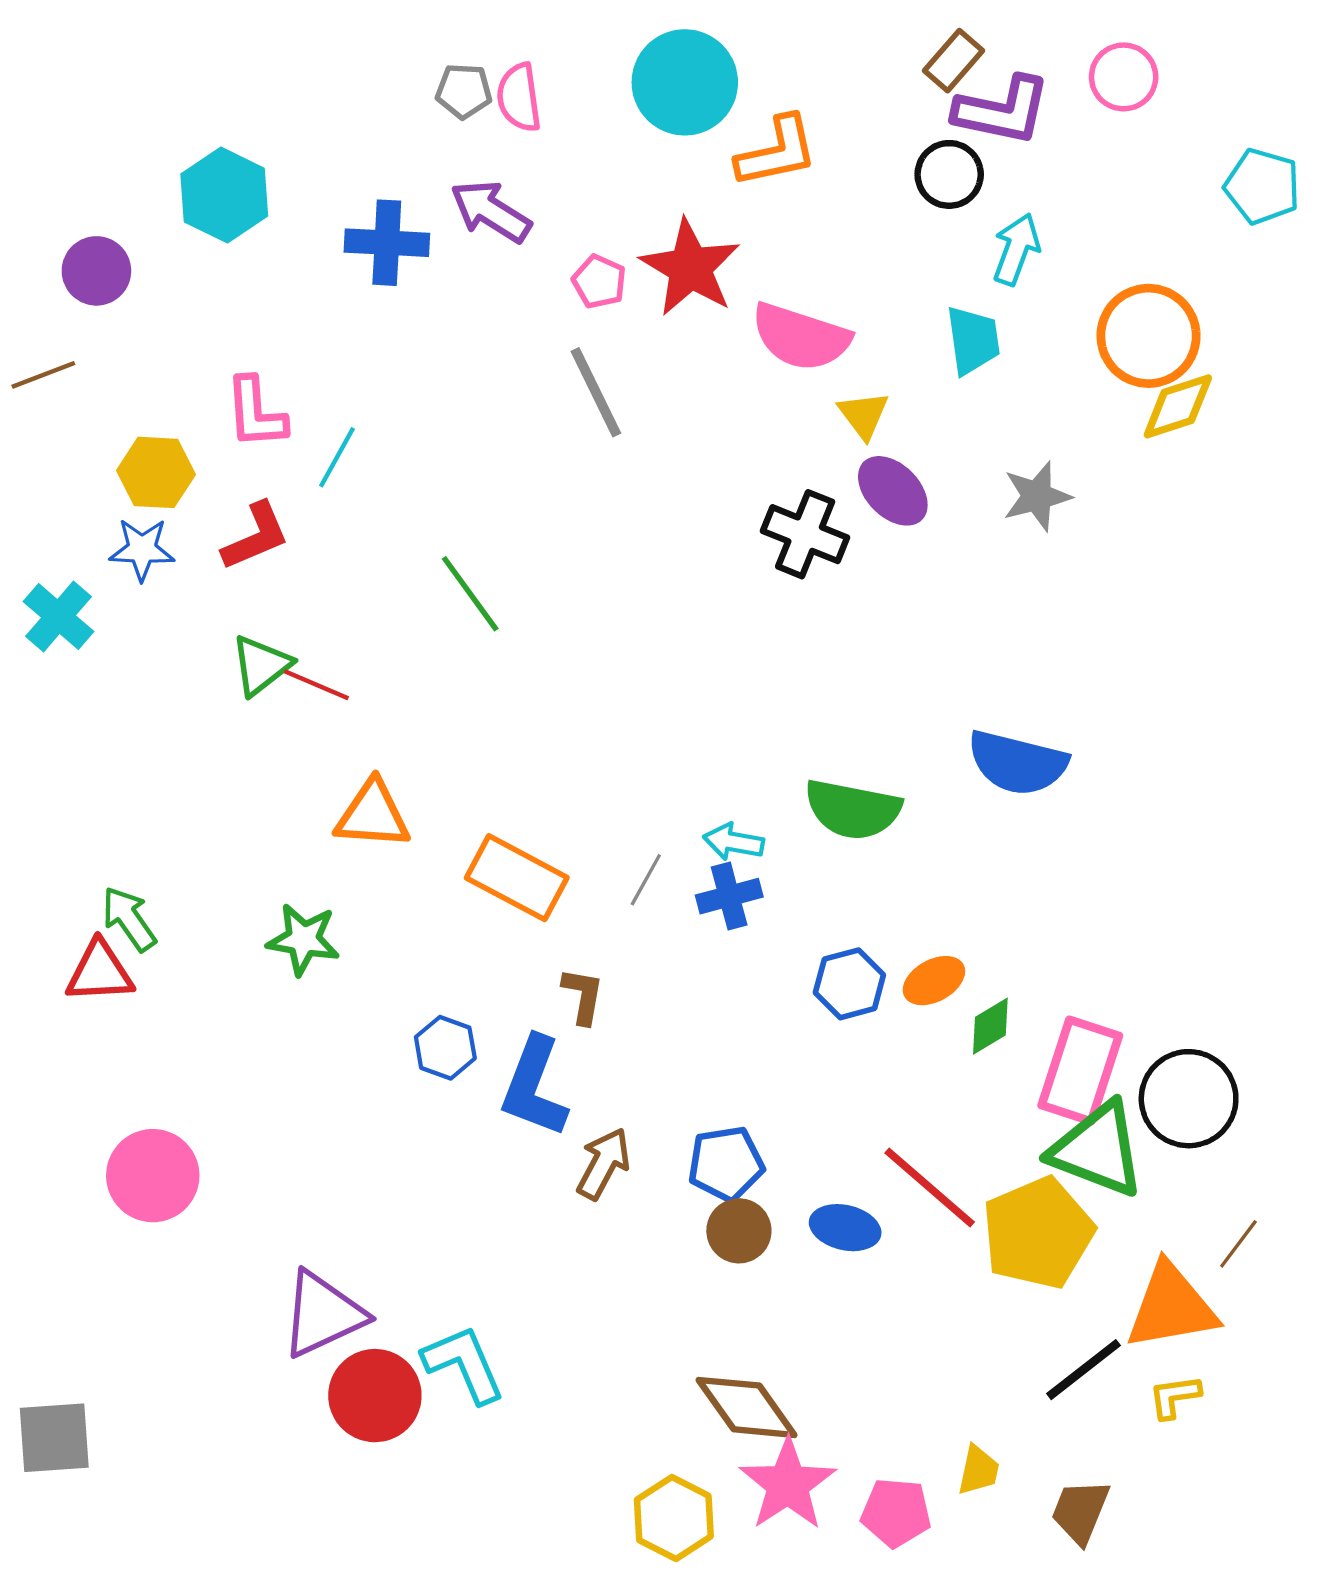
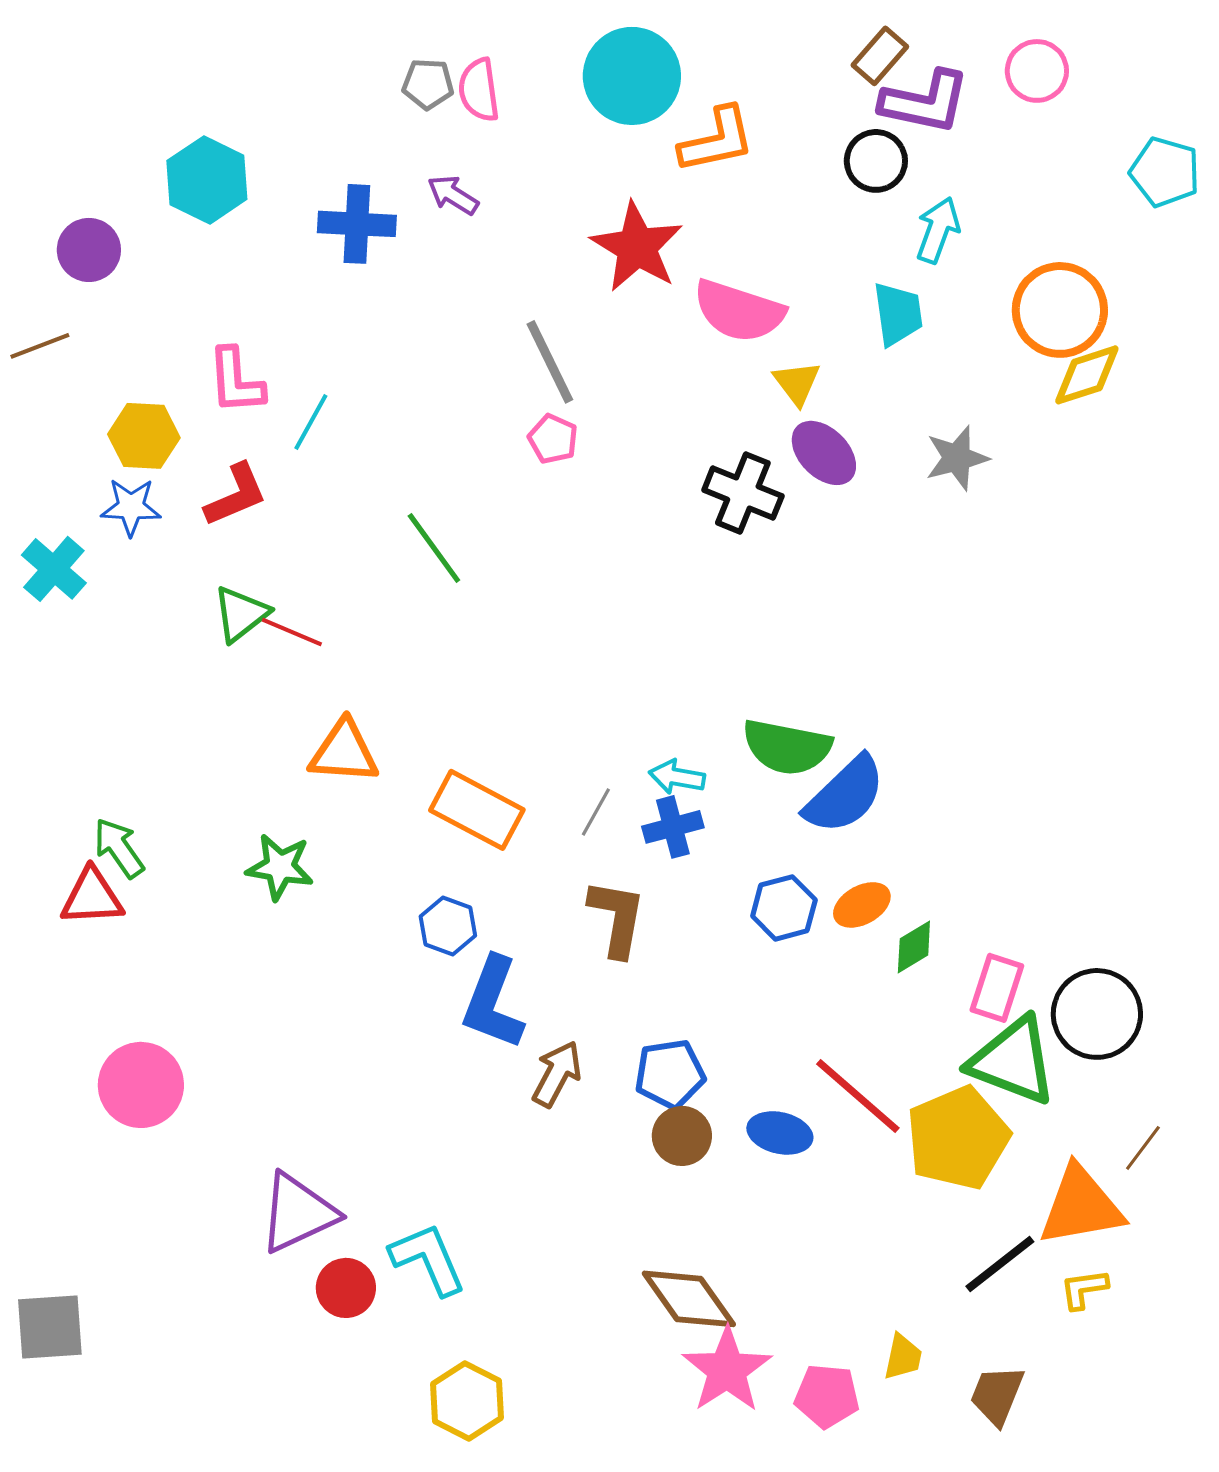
purple arrow: (491, 211) -> (453, 195), size x0.7
pink pentagon: (599, 282) -> (553, 439), moved
blue semicircle: (1017, 763) -> (845, 795), moved, turned -58
brown L-shape: (583, 996) -> (617, 918), moved, size x1.5
blue hexagon: (445, 1048) -> (448, 926), moved
pink rectangle: (1080, 1070) -> (997, 988), size x0.7
red circle: (375, 1396) -> (346, 1288), size x0.7
yellow hexagon: (674, 1518) -> (467, 1401), moved

